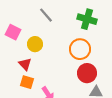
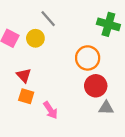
green cross: (87, 19) -> (108, 24), moved
yellow circle: (35, 44) -> (35, 38), moved

